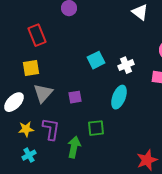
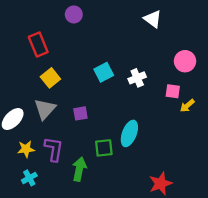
yellow square: (31, 68) -> (50, 78), moved, turned -30
cyan ellipse: (119, 97) -> (129, 133), moved

